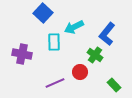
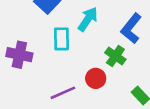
cyan arrow: (74, 27) -> (88, 19), turned 150

